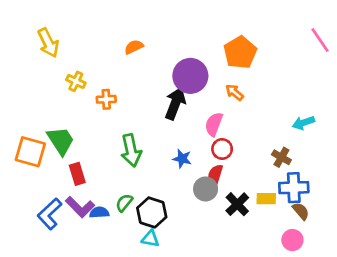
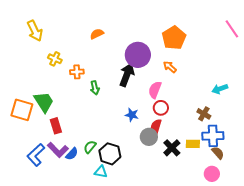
green arrow: (131, 150) -> (95, 88), moved, size x0.6
blue semicircle: (99, 212) -> (72, 154), turned 136
cyan triangle: (150, 239) -> (101, 172), moved

